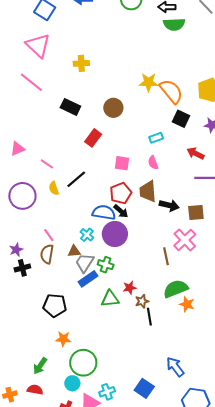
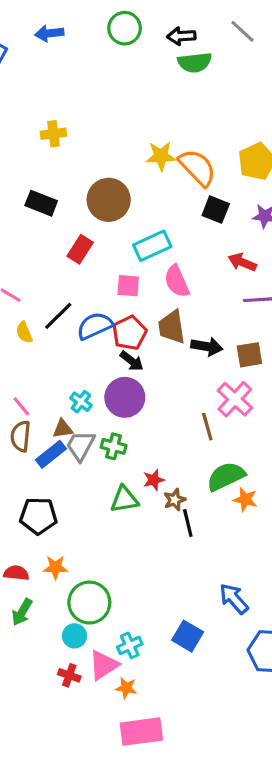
brown circle: (113, 108) -> (109, 200), size x1.4
cyan rectangle: (156, 138) -> (152, 246), moved, size x1.6
pink semicircle: (153, 163) -> (177, 281), size x1.5
blue semicircle: (104, 212) -> (95, 326), moved, turned -30
blue rectangle: (88, 279) -> (51, 454), moved
red semicircle: (35, 390) -> (16, 573), moved

